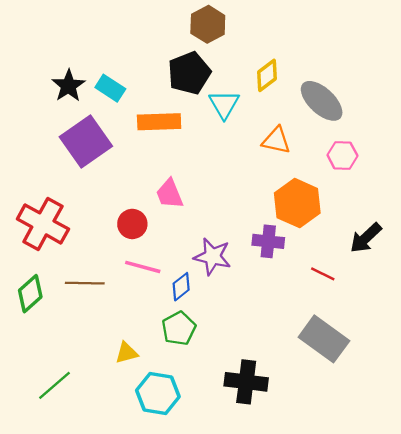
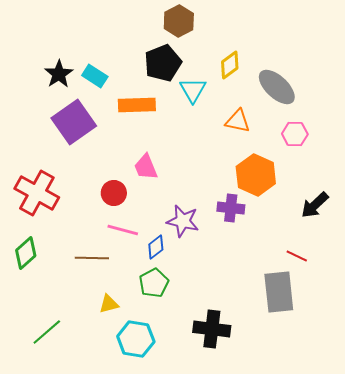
red line: (323, 274) -> (297, 256), moved
brown line: (85, 283) -> (92, 258), moved
gray rectangle: (324, 339) -> (279, 292), turned 48

